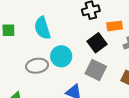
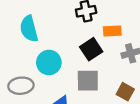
gray ellipse: (37, 66) -> (21, 86), moved
gray square: (96, 70) -> (88, 81), turned -30

